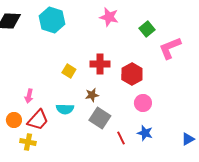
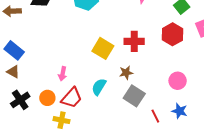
yellow square: (69, 71) -> (103, 48), size x1.5
red hexagon: (132, 74) -> (173, 34), moved
cyan semicircle: (65, 109) -> (99, 87), turned 120

